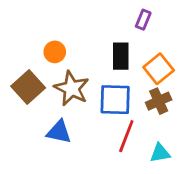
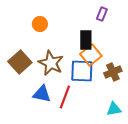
orange circle: (55, 52) -> (40, 24), moved
orange square: (159, 69) -> (91, 55), moved
red line: (126, 136) -> (65, 97), moved

